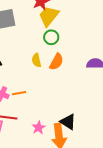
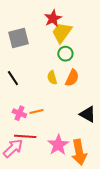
black triangle: (68, 122) -> (88, 114), moved
pink star: (39, 128) -> (58, 145), size x1.5

